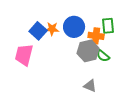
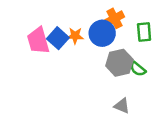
orange cross: (96, 36) -> (114, 18), moved, turned -35
pink trapezoid: (24, 55) -> (38, 41), moved, turned -30

